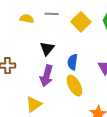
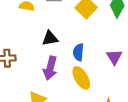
black triangle: (47, 49) -> (50, 38), turned 42

